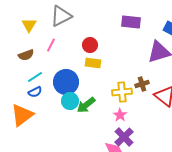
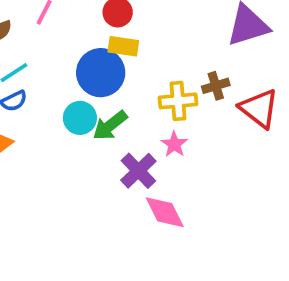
blue circle: (66, 82) -> (101, 73), moved
purple cross: (124, 137) -> (138, 171), moved

